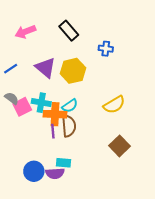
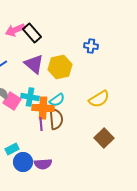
black rectangle: (69, 31) -> (32, 33), moved
pink square: (22, 107) -> (12, 101), turned -30
cyan rectangle: (63, 163) -> (12, 149), moved, turned -32

